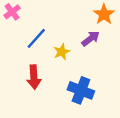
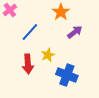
orange star: (104, 14) -> (61, 12), moved
yellow star: (62, 52) -> (48, 55), moved

